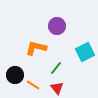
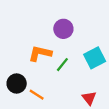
green line: (56, 68) -> (62, 65), moved
red triangle: (57, 88) -> (89, 98), moved

